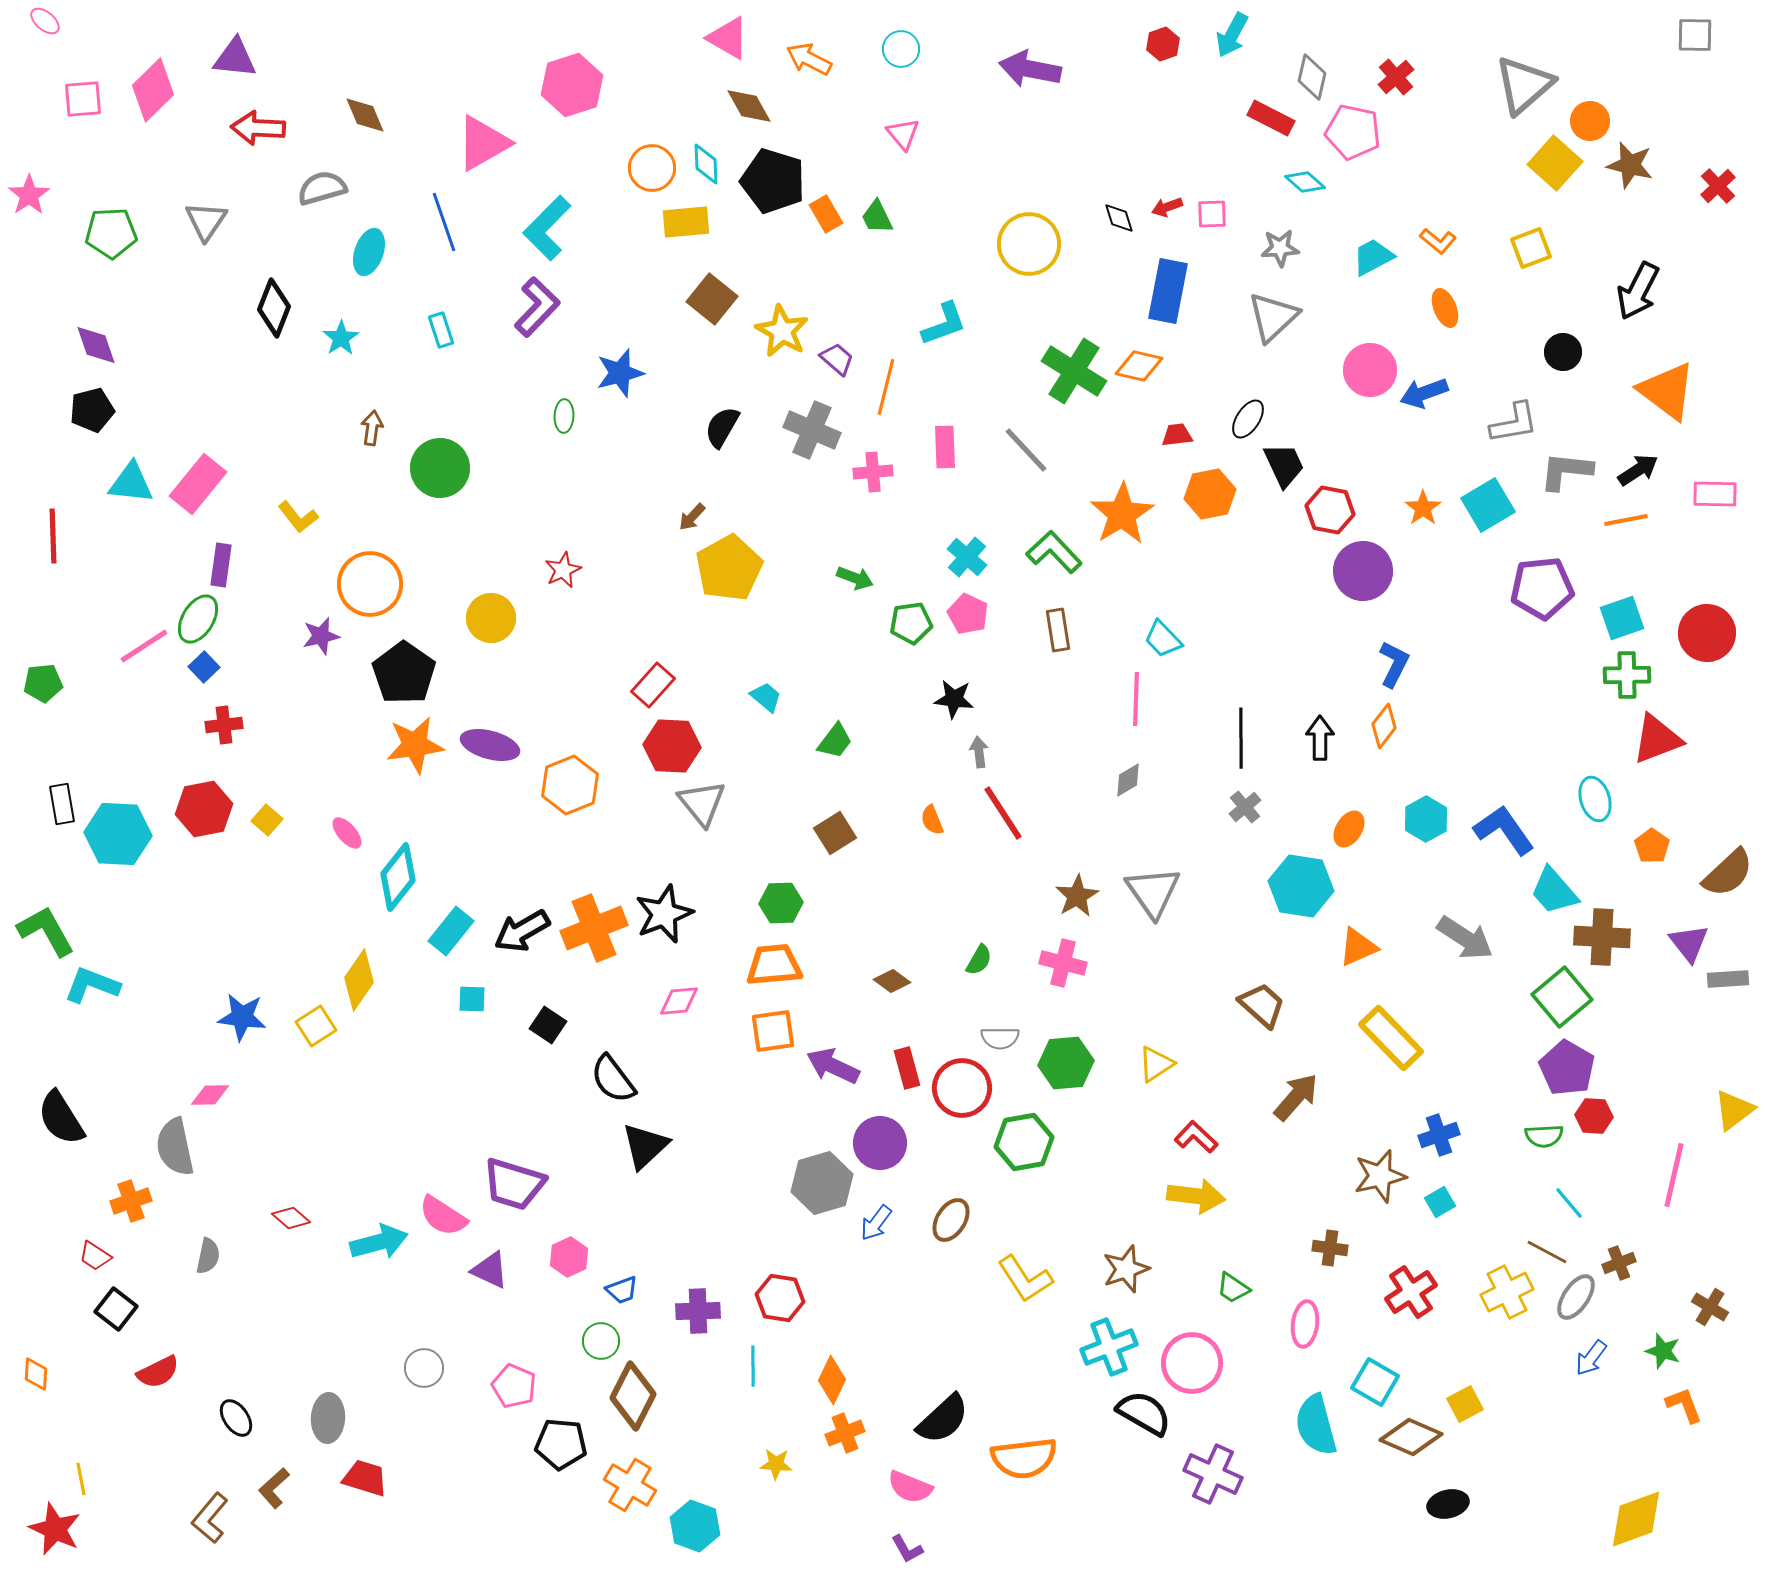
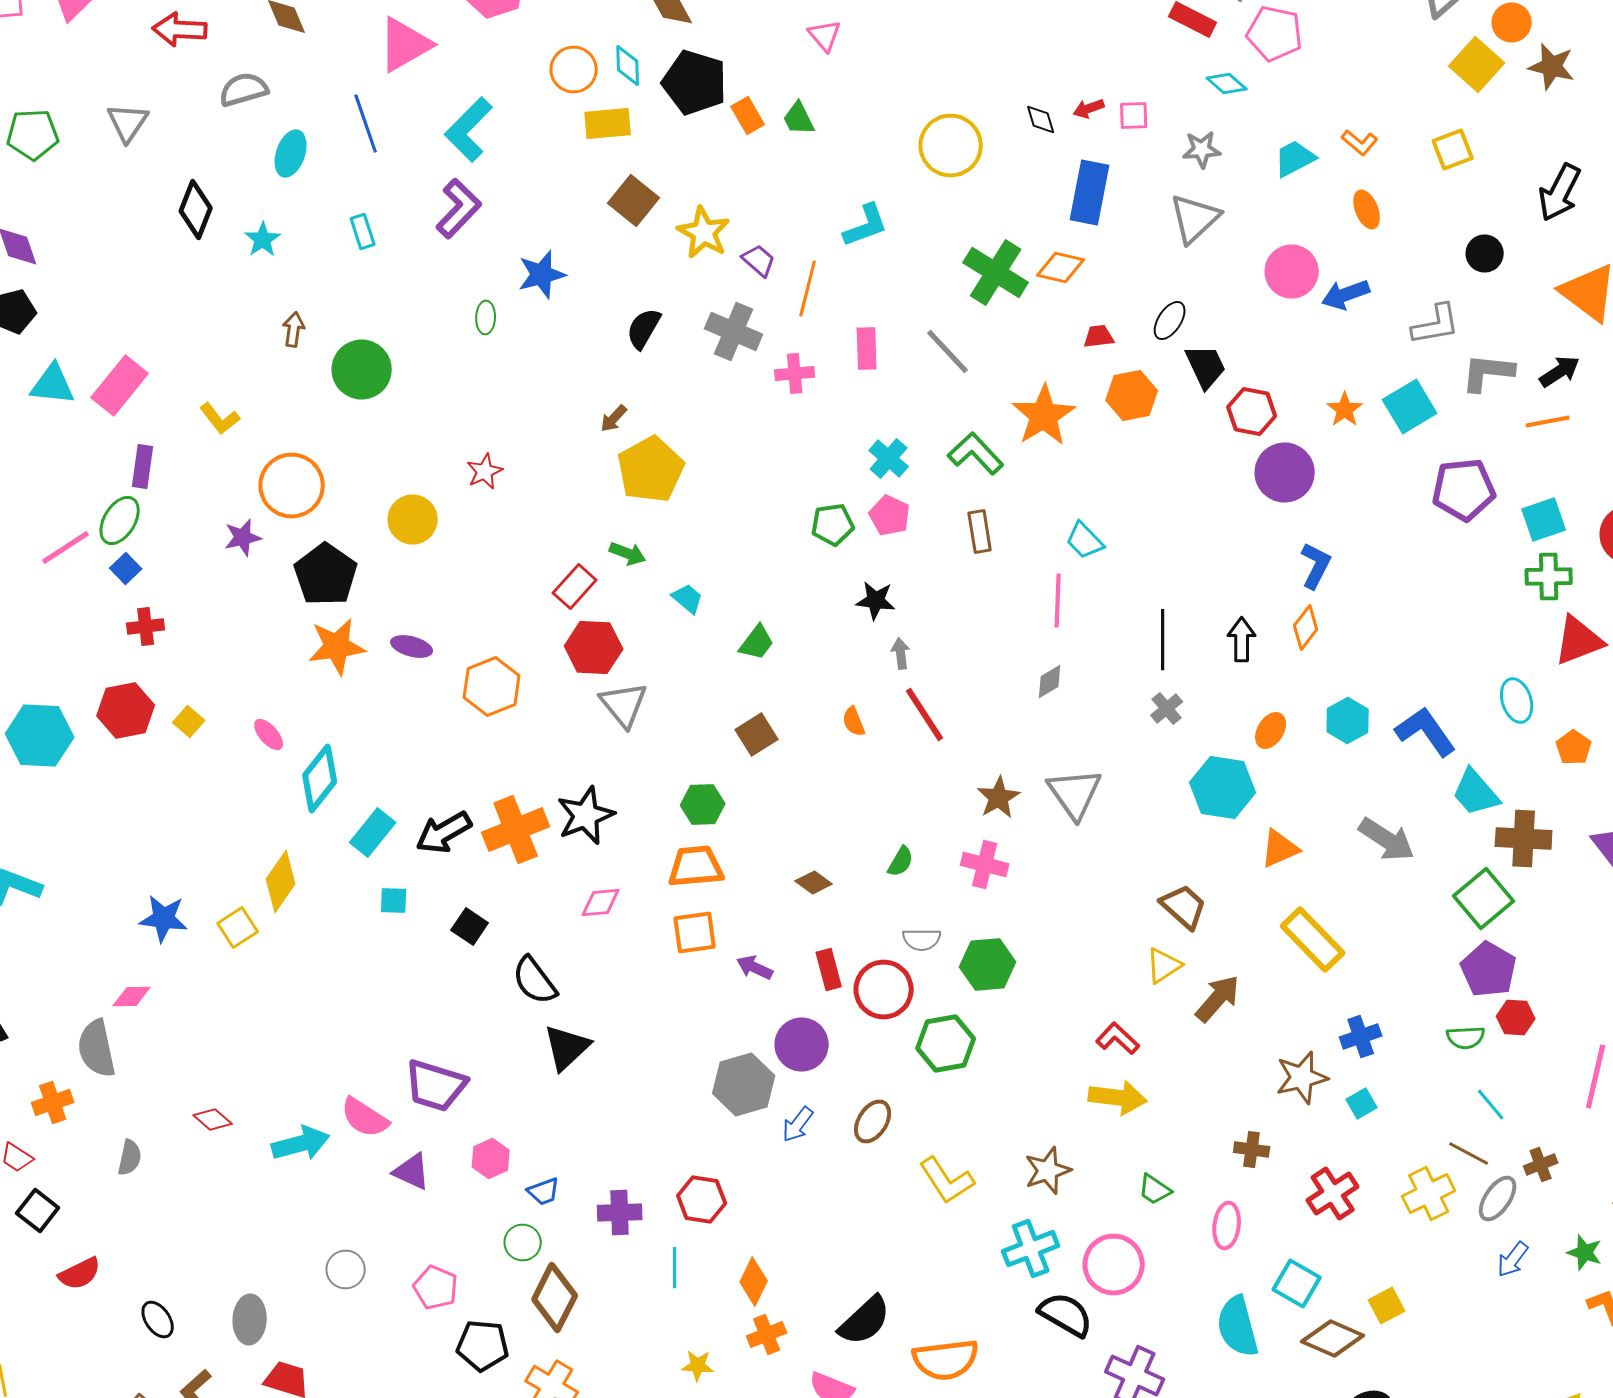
green arrow: (855, 578) -> (628, 554), moved
purple ellipse: (490, 745) -> (412, 646), size x0.7
yellow triangle: (1156, 1064) -> (1164, 966), moved
purple arrow: (833, 1066) -> (755, 968), size x0.7

